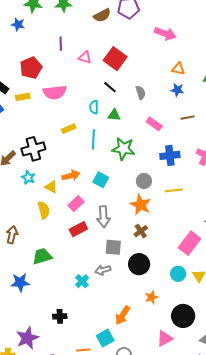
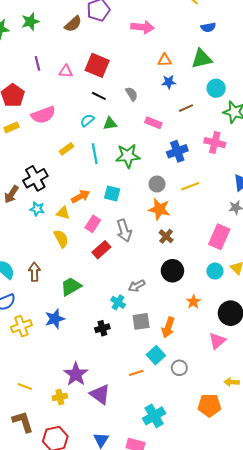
cyan semicircle: (94, 107) -> (87, 120), turned 64
gray square: (113, 247) -> (141, 321), moved
black cross: (60, 316) -> (102, 328), moved

